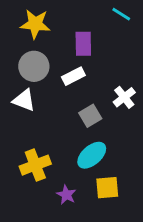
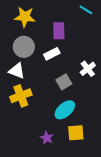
yellow cross: (35, 165) -> (21, 96), moved

